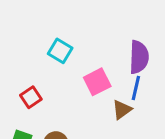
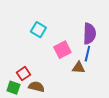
red square: (31, 97) -> (23, 74), moved
brown triangle: (122, 110) -> (78, 68), turned 40

